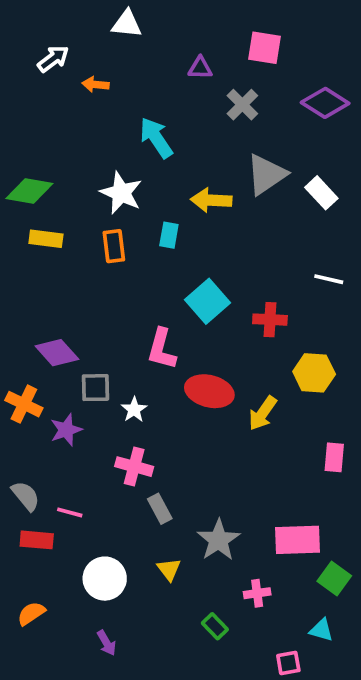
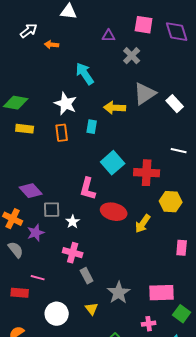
purple diamond: (325, 103) -> (177, 32), moved, turned 40
red cross: (270, 320) -> (147, 173), size x1.4
gray semicircle: (26, 496) -> (16, 250), moved
pink cross: (257, 593) -> (149, 324), moved

